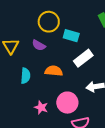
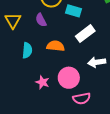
purple semicircle: (39, 45) -> (41, 20), turned 32

